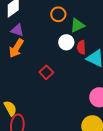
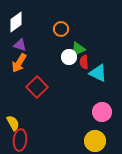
green triangle: (77, 25) -> (78, 49), moved
red square: (46, 72) -> (37, 87), moved, size x1.5

